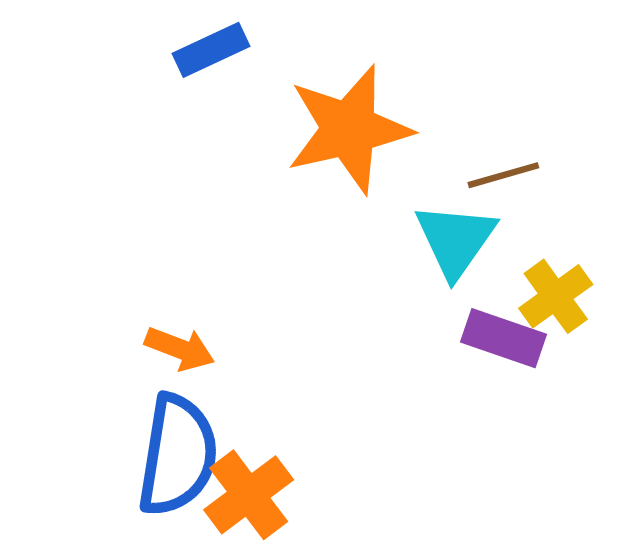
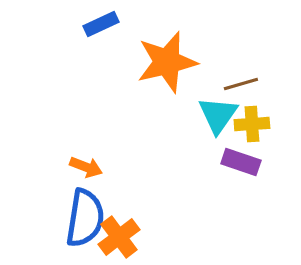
yellow cross: (556, 296) -> (252, 124), moved, turned 32

